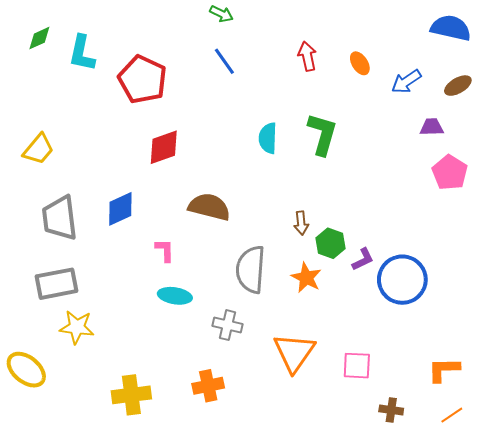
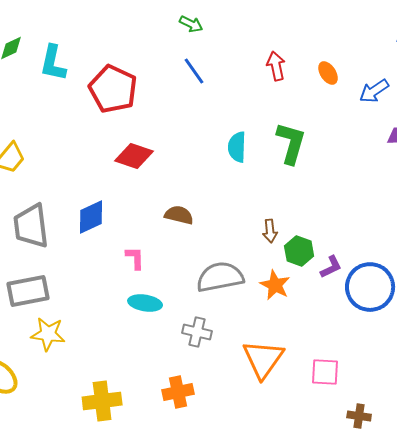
red diamond: (164, 147) -> (134, 156), turned 39
brown semicircle: (209, 207) -> (179, 215), size x0.7
gray semicircle: (251, 270) -> (220, 277), turned 75

